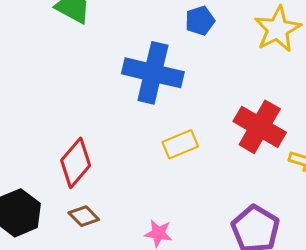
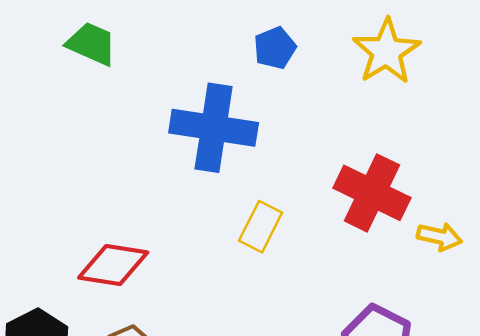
yellow rectangle: (180, 144) -> (261, 227), turned -36
red diamond: (76, 163) -> (113, 265), turned 63

